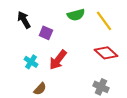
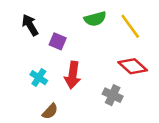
red arrow: (58, 60) -> (73, 75), turned -30
gray cross: (101, 87) -> (113, 95), moved

